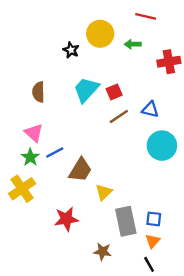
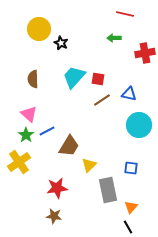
yellow circle: (100, 34) -> (39, 29), moved
red square: (114, 92) -> (98, 79), turned 32
blue square: (154, 219) -> (131, 168), moved
brown star: (102, 252) -> (54, 216), moved

